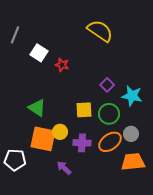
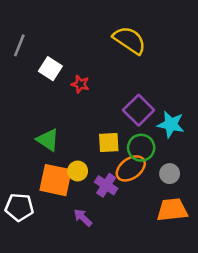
purple square: (107, 85) -> (139, 110), size x1.6
orange ellipse: (110, 142) -> (131, 168), moved
purple cross: (82, 143) -> (106, 185), turned 30

